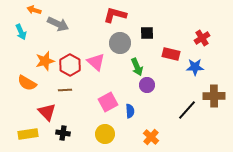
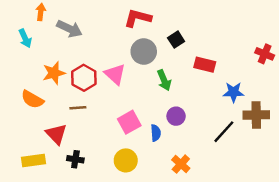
orange arrow: (34, 10) -> (41, 12), turned 80
black square: (147, 33) -> (176, 40), turned -32
red cross: (202, 38) -> (265, 54), moved, turned -35
blue star: (195, 67) -> (233, 92), moved
purple circle: (147, 85) -> (176, 116), moved

